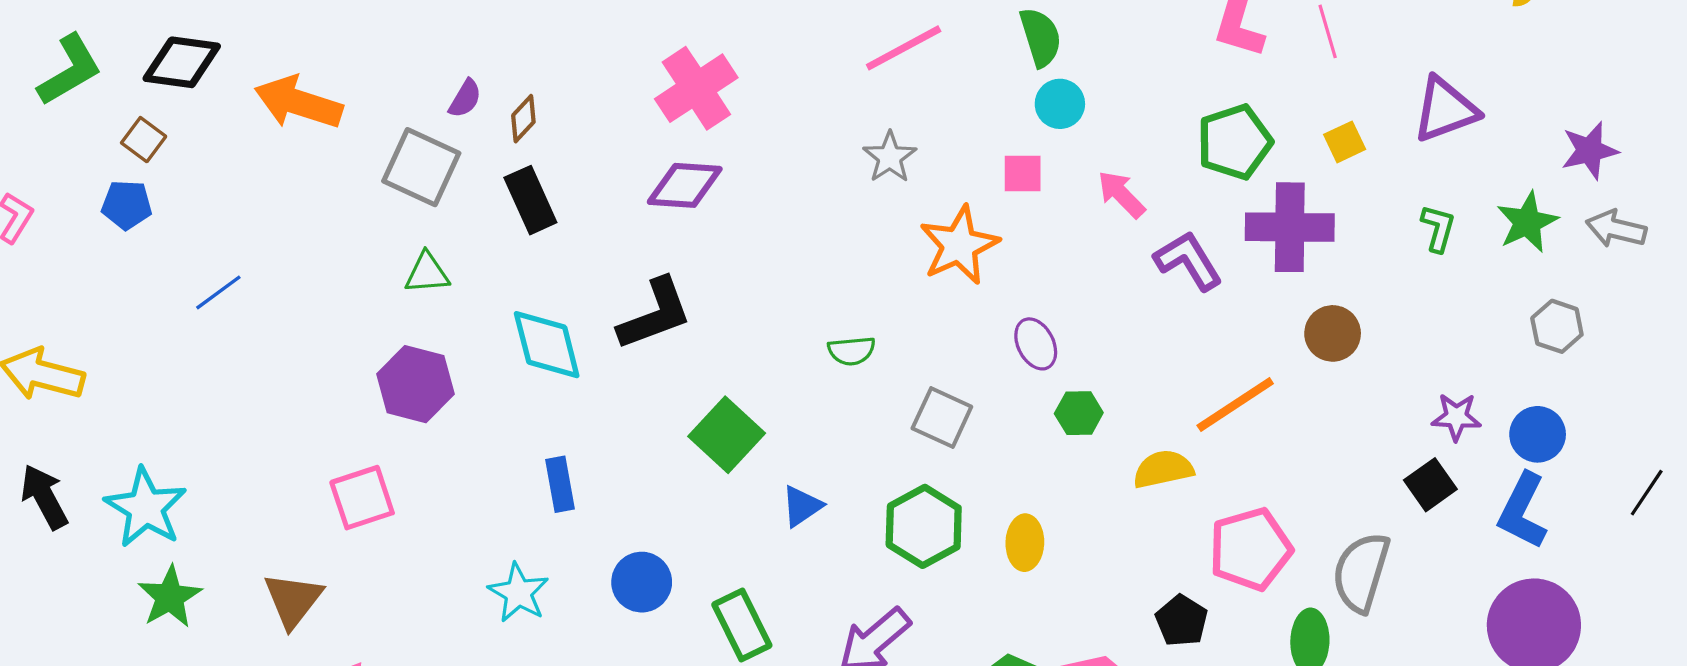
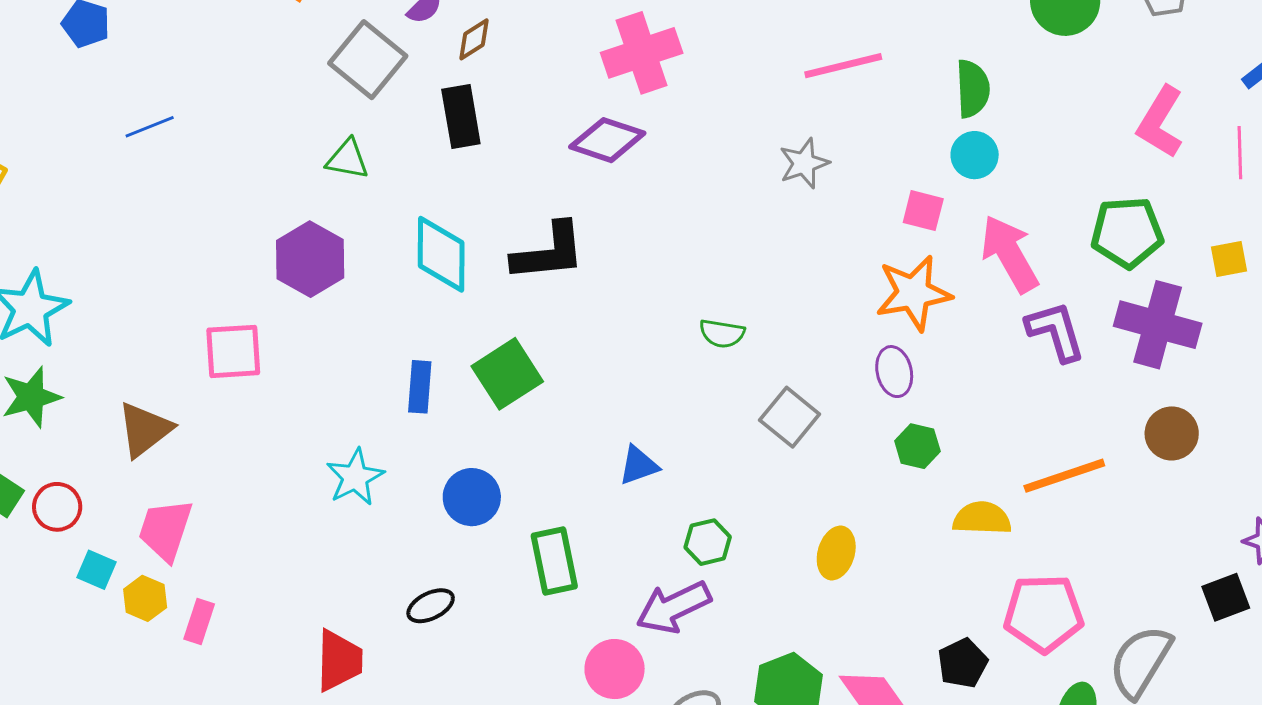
pink arrow: (1121, 194) -> (1010, 254), size x1.5
orange star: (959, 245) -> (914, 293), moved
green square: (727, 435) -> (507, 374), moved
green hexagon: (924, 526) -> (708, 542), moved, size x0.6

